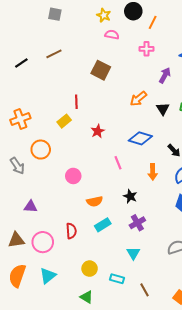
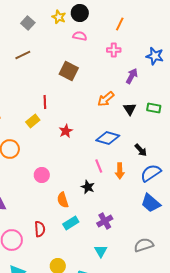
black circle: (133, 11) -> (80, 13), moved
gray square: (55, 14) -> (28, 23), moved, turned 32
yellow star: (104, 15) -> (59, 17), moved
pink line: (118, 163) -> (99, 166), moved
black star: (130, 196) -> (88, 187), moved
orange semicircle: (95, 201) -> (63, 200), turned 84

